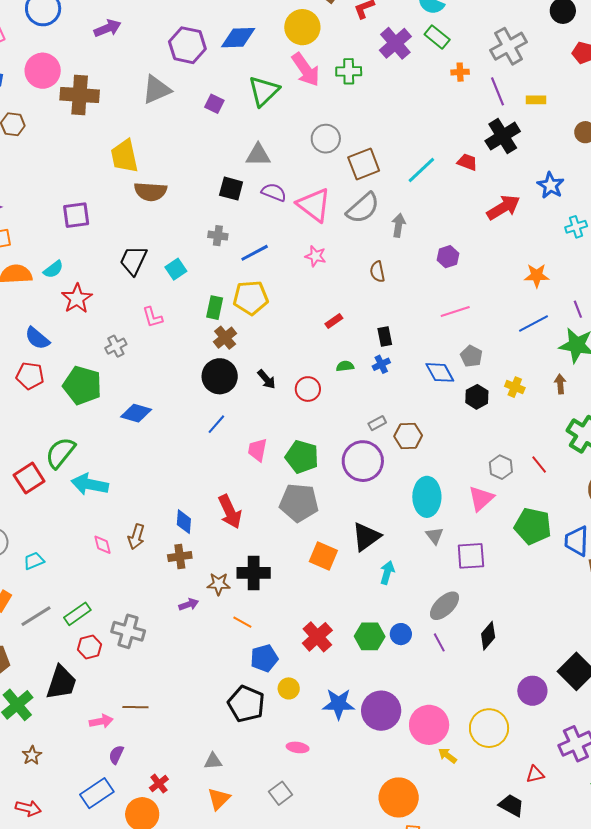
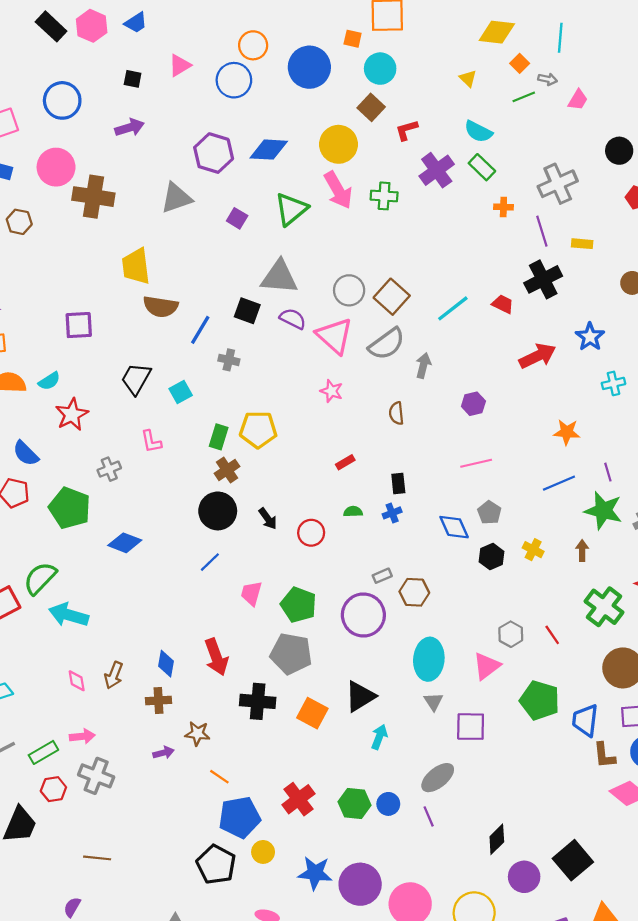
gray circle: (326, 139) -> (349, 290), moved
gray triangle: (258, 155) -> (279, 277), size x1.4
brown square: (364, 164) -> (392, 297), turned -32
blue line: (255, 253) -> (200, 330), moved, turned -36
black cross: (254, 573) -> (258, 701), moved
black diamond: (488, 636) -> (497, 839), moved
blue pentagon: (264, 658) -> (240, 817), size x1.4
pink arrow: (101, 721) -> (82, 736), moved

